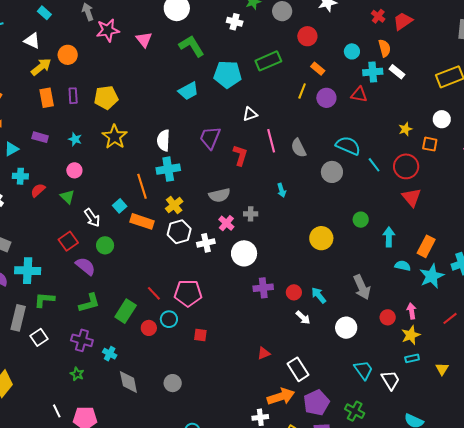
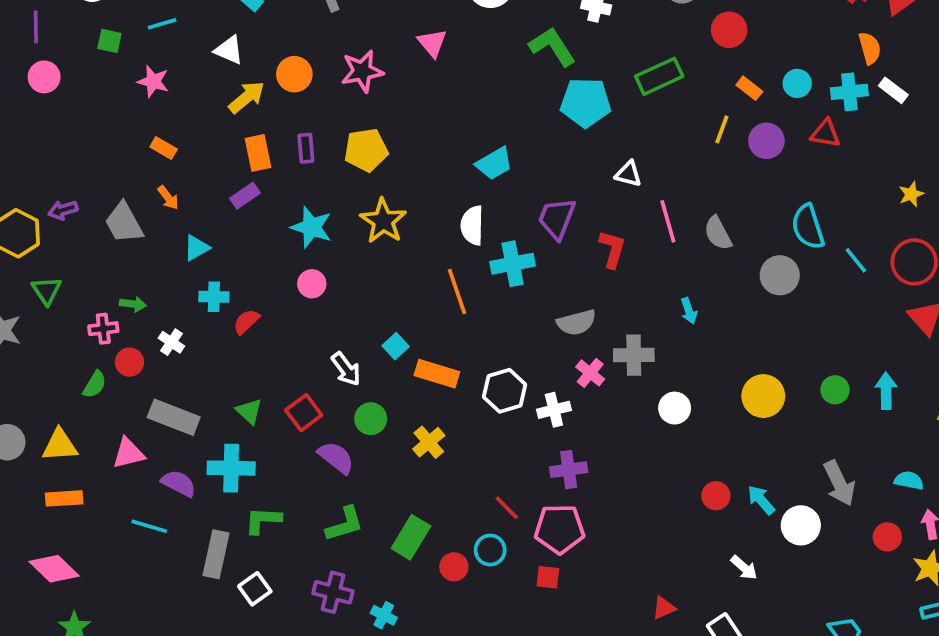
pink star: (108, 30) -> (362, 71), moved
green L-shape: (192, 46) -> (552, 47), moved
cyan circle: (352, 51) -> (797, 83), moved
cyan trapezoid: (188, 91) -> (494, 164), moved
white triangle: (250, 114) -> (628, 174), turned 35
purple rectangle: (40, 137) -> (245, 196), moved, turned -49
cyan star: (75, 139) -> (311, 227), size x1.6
cyan semicircle: (348, 146) -> (808, 227), turned -130
cyan cross: (168, 169) -> (513, 264), moved
orange line: (142, 186) -> (457, 292), moved
green triangle: (67, 197) -> (249, 411), moved
yellow cross: (174, 205) -> (429, 442), moved
gray cross: (251, 214) -> (634, 355), size x1.5
green circle: (361, 220) -> (835, 390), moved
white circle: (244, 253) -> (675, 408), moved, size x0.7
cyan semicircle: (403, 266) -> (909, 480), moved
purple cross: (263, 288) -> (569, 470), moved
red line: (154, 293) -> (507, 508), moved
pink pentagon: (188, 293) -> (560, 529), moved
white arrow: (303, 318) -> (744, 568), moved
white circle: (346, 328) -> (801, 525), moved

